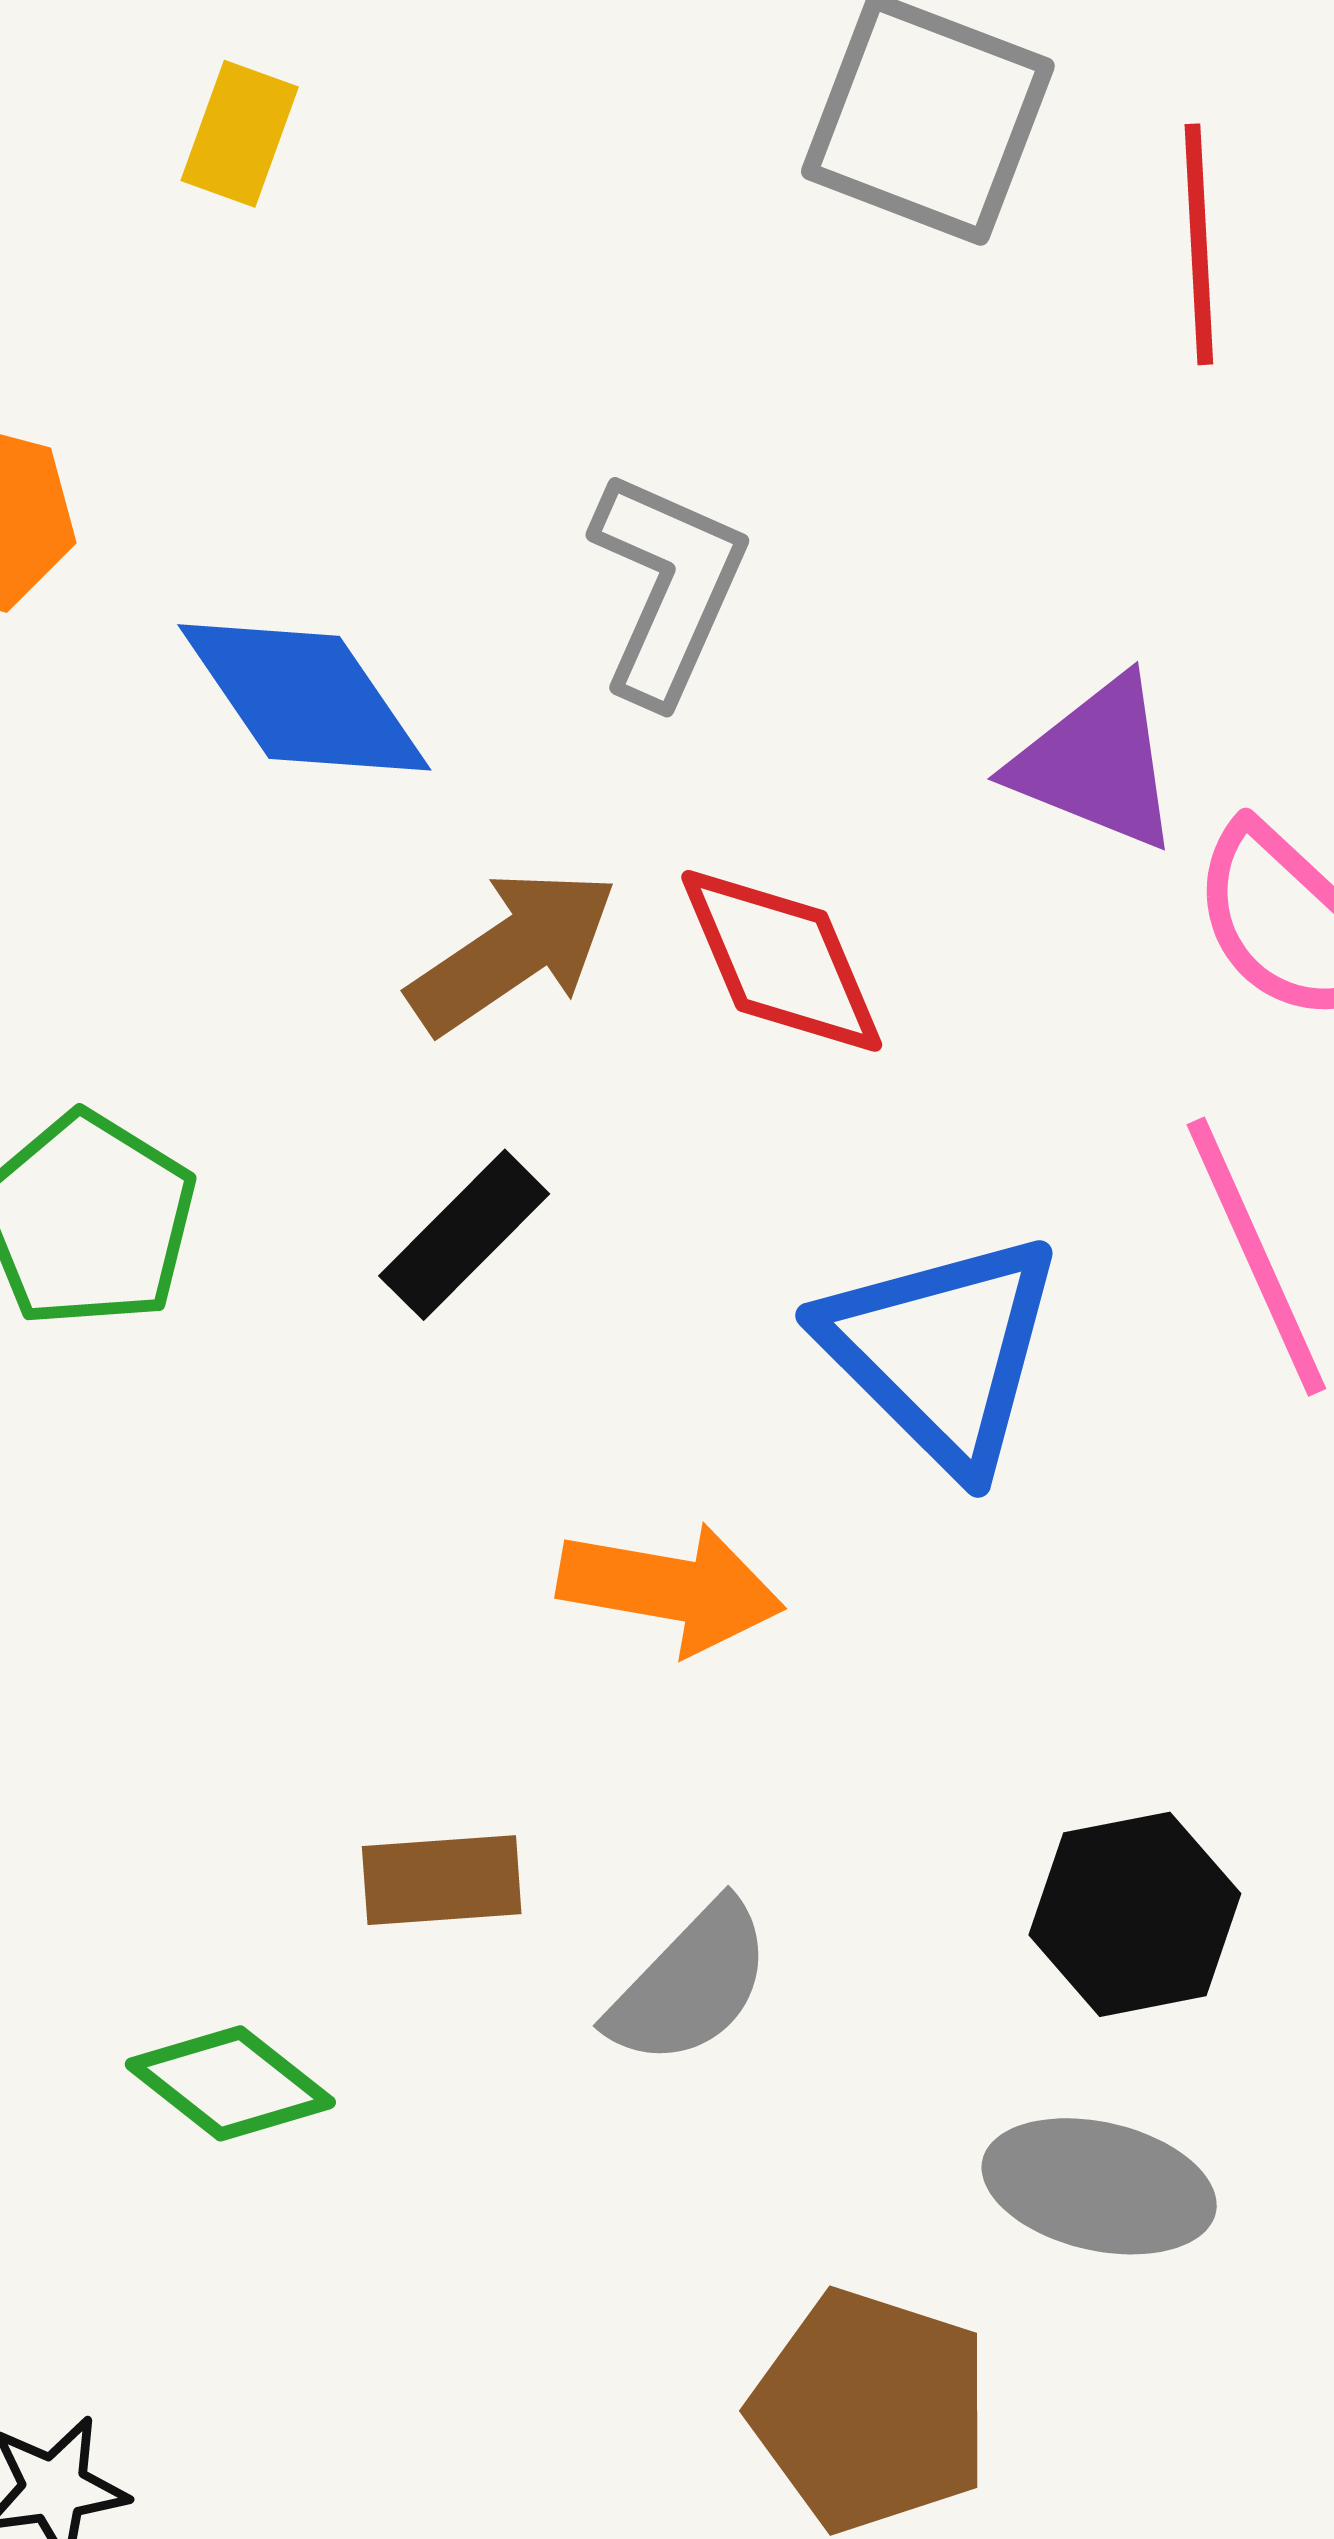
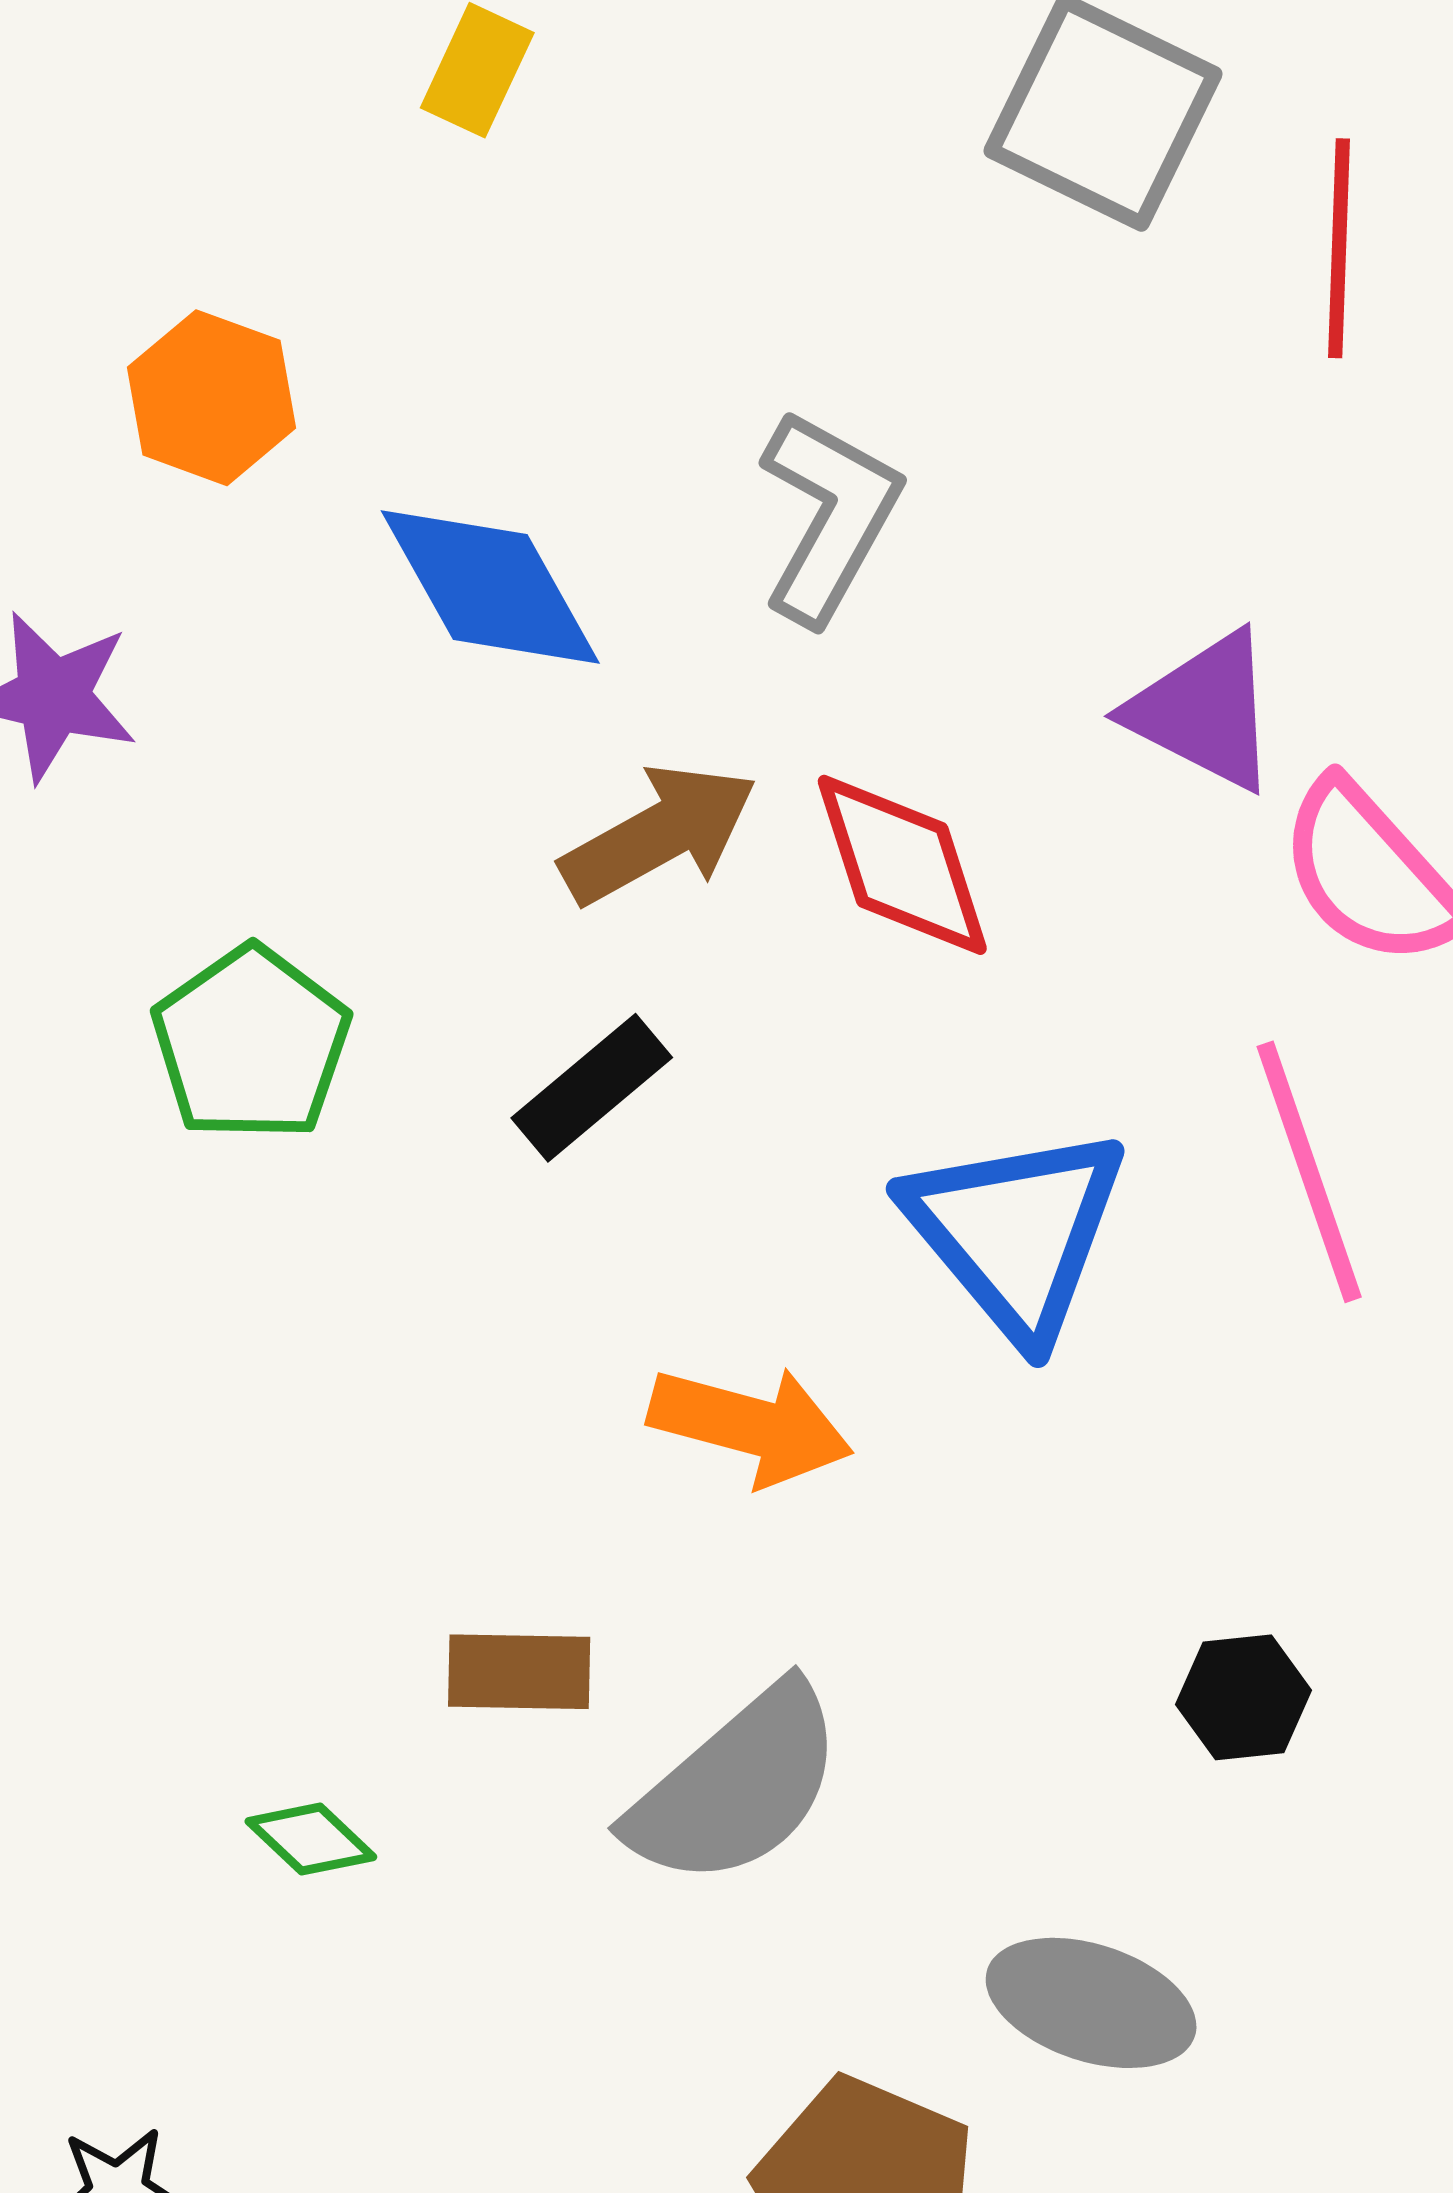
black hexagon: (1135, 1914) -> (1243, 1697), moved, size x0.7
gray semicircle: (690, 1984) -> (736, 1786), size x1.4
green diamond: (230, 2083) -> (311, 1839), size x0.7

